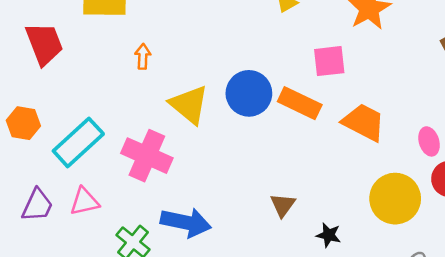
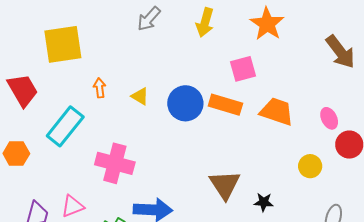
yellow triangle: (189, 105) -> (140, 96), moved, size x0.6
cyan rectangle: (78, 142) -> (65, 126), moved
yellow circle: (395, 199) -> (310, 166), size x0.6
brown triangle: (283, 205) -> (225, 185), size x1.6

